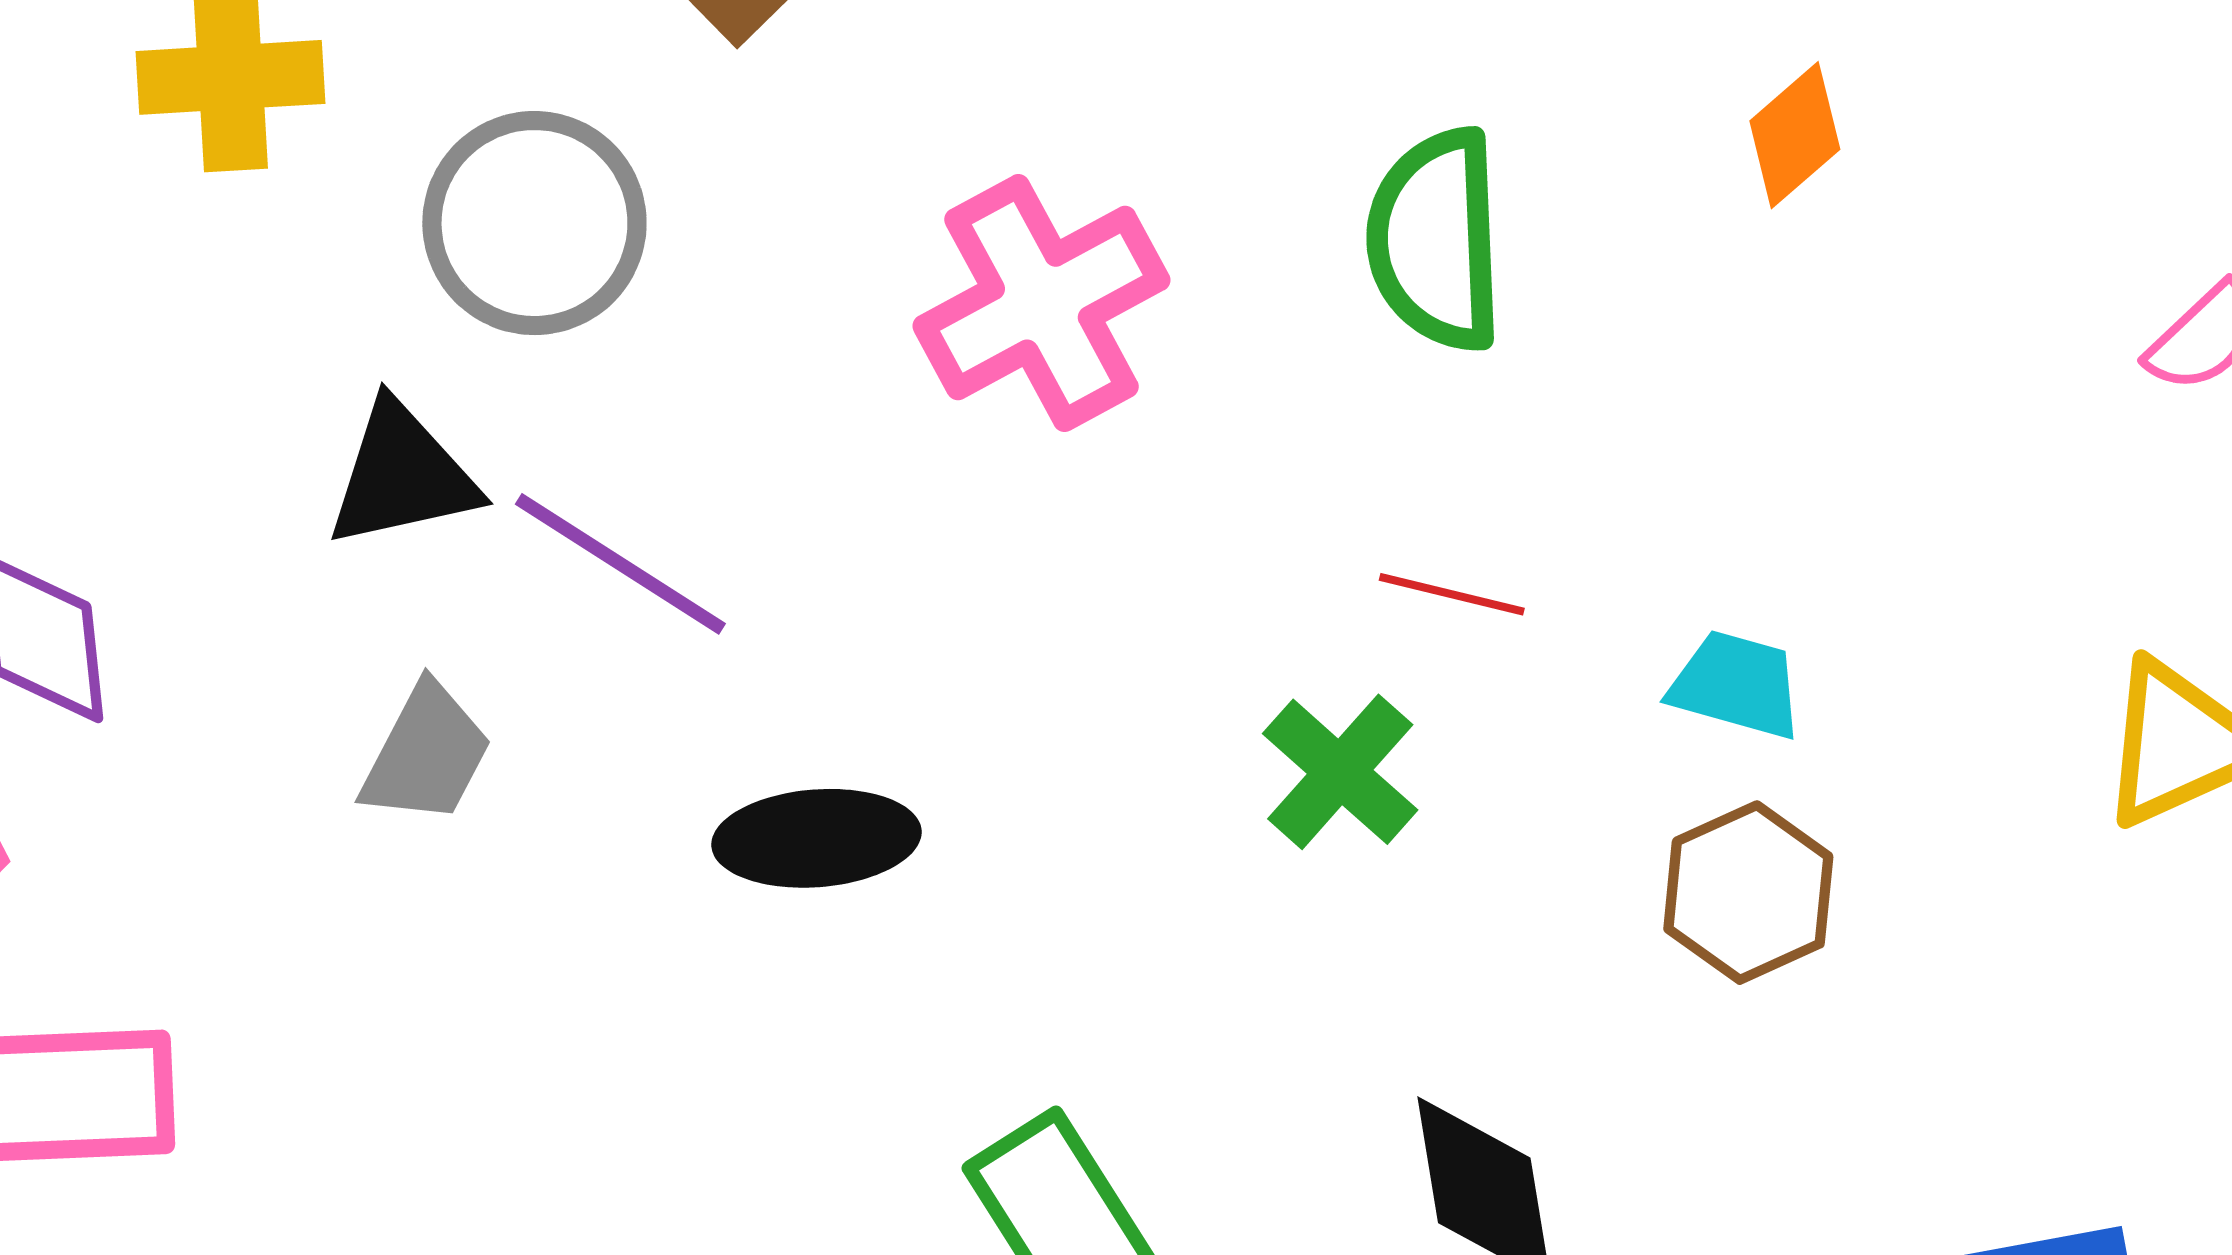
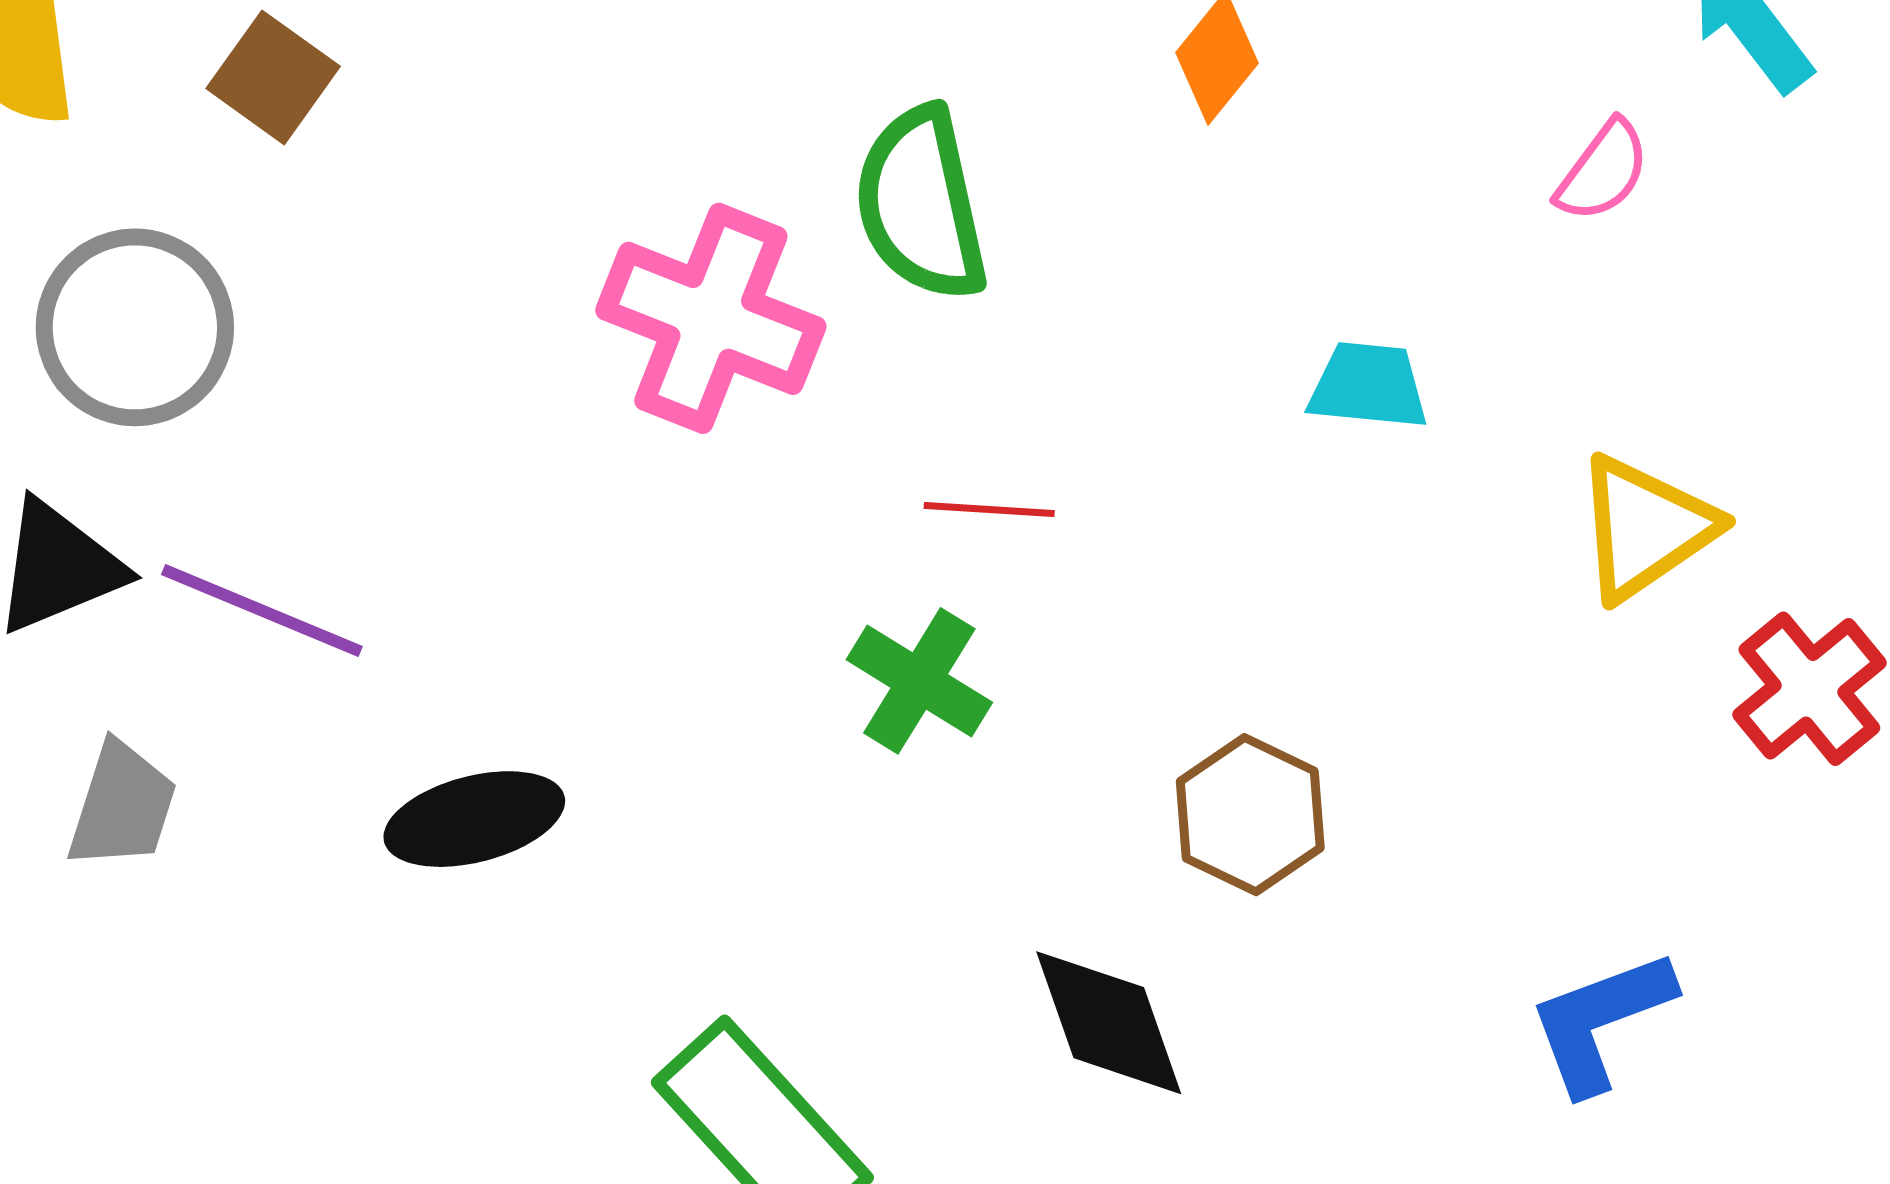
pink cross: (1041, 303) -> (711, 318), moved, turned -30
cyan trapezoid: (1736, 685) -> (1368, 386), moved
brown hexagon: (1748, 893) -> (1250, 815), moved

